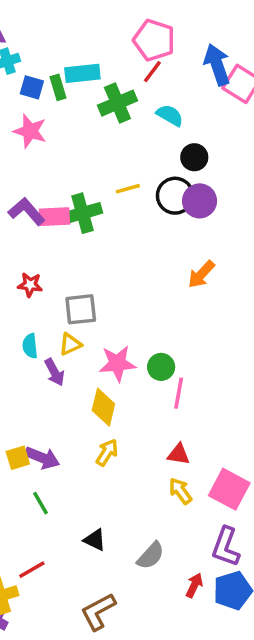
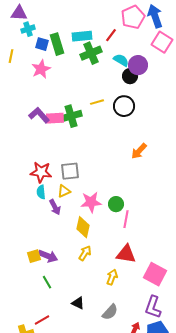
pink pentagon: (154, 40) -> (133, 17), moved, turned 30
blue arrow: (217, 65) -> (155, 16), moved
cyan rectangle: (82, 73) -> (82, 36), moved
green rectangle: (58, 87) -> (57, 44), size x1.5
pink star: (30, 131) -> (41, 69), turned 30
black circle: (194, 157) -> (130, 76), moved
purple circle: (200, 201) -> (138, 65), moved
red star: (30, 285) -> (41, 172), moved, size x1.5
red triangle: (179, 454) -> (126, 254), size x1.5
yellow arrow: (180, 491) -> (112, 277), moved, turned 56

